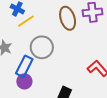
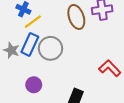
blue rectangle: (24, 66) -> (30, 44), moved

